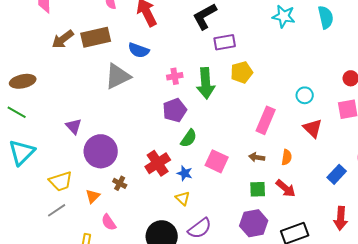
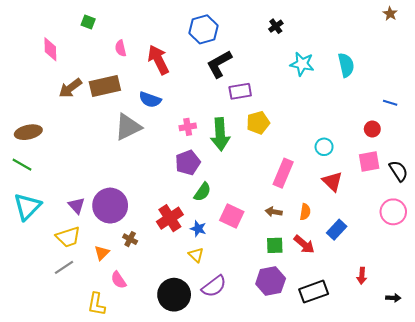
purple triangle: (74, 126) -> (77, 206), moved
blue rectangle: (337, 174) -> (337, 230), moved
red arrow: (341, 218) -> (362, 276), size x0.7

